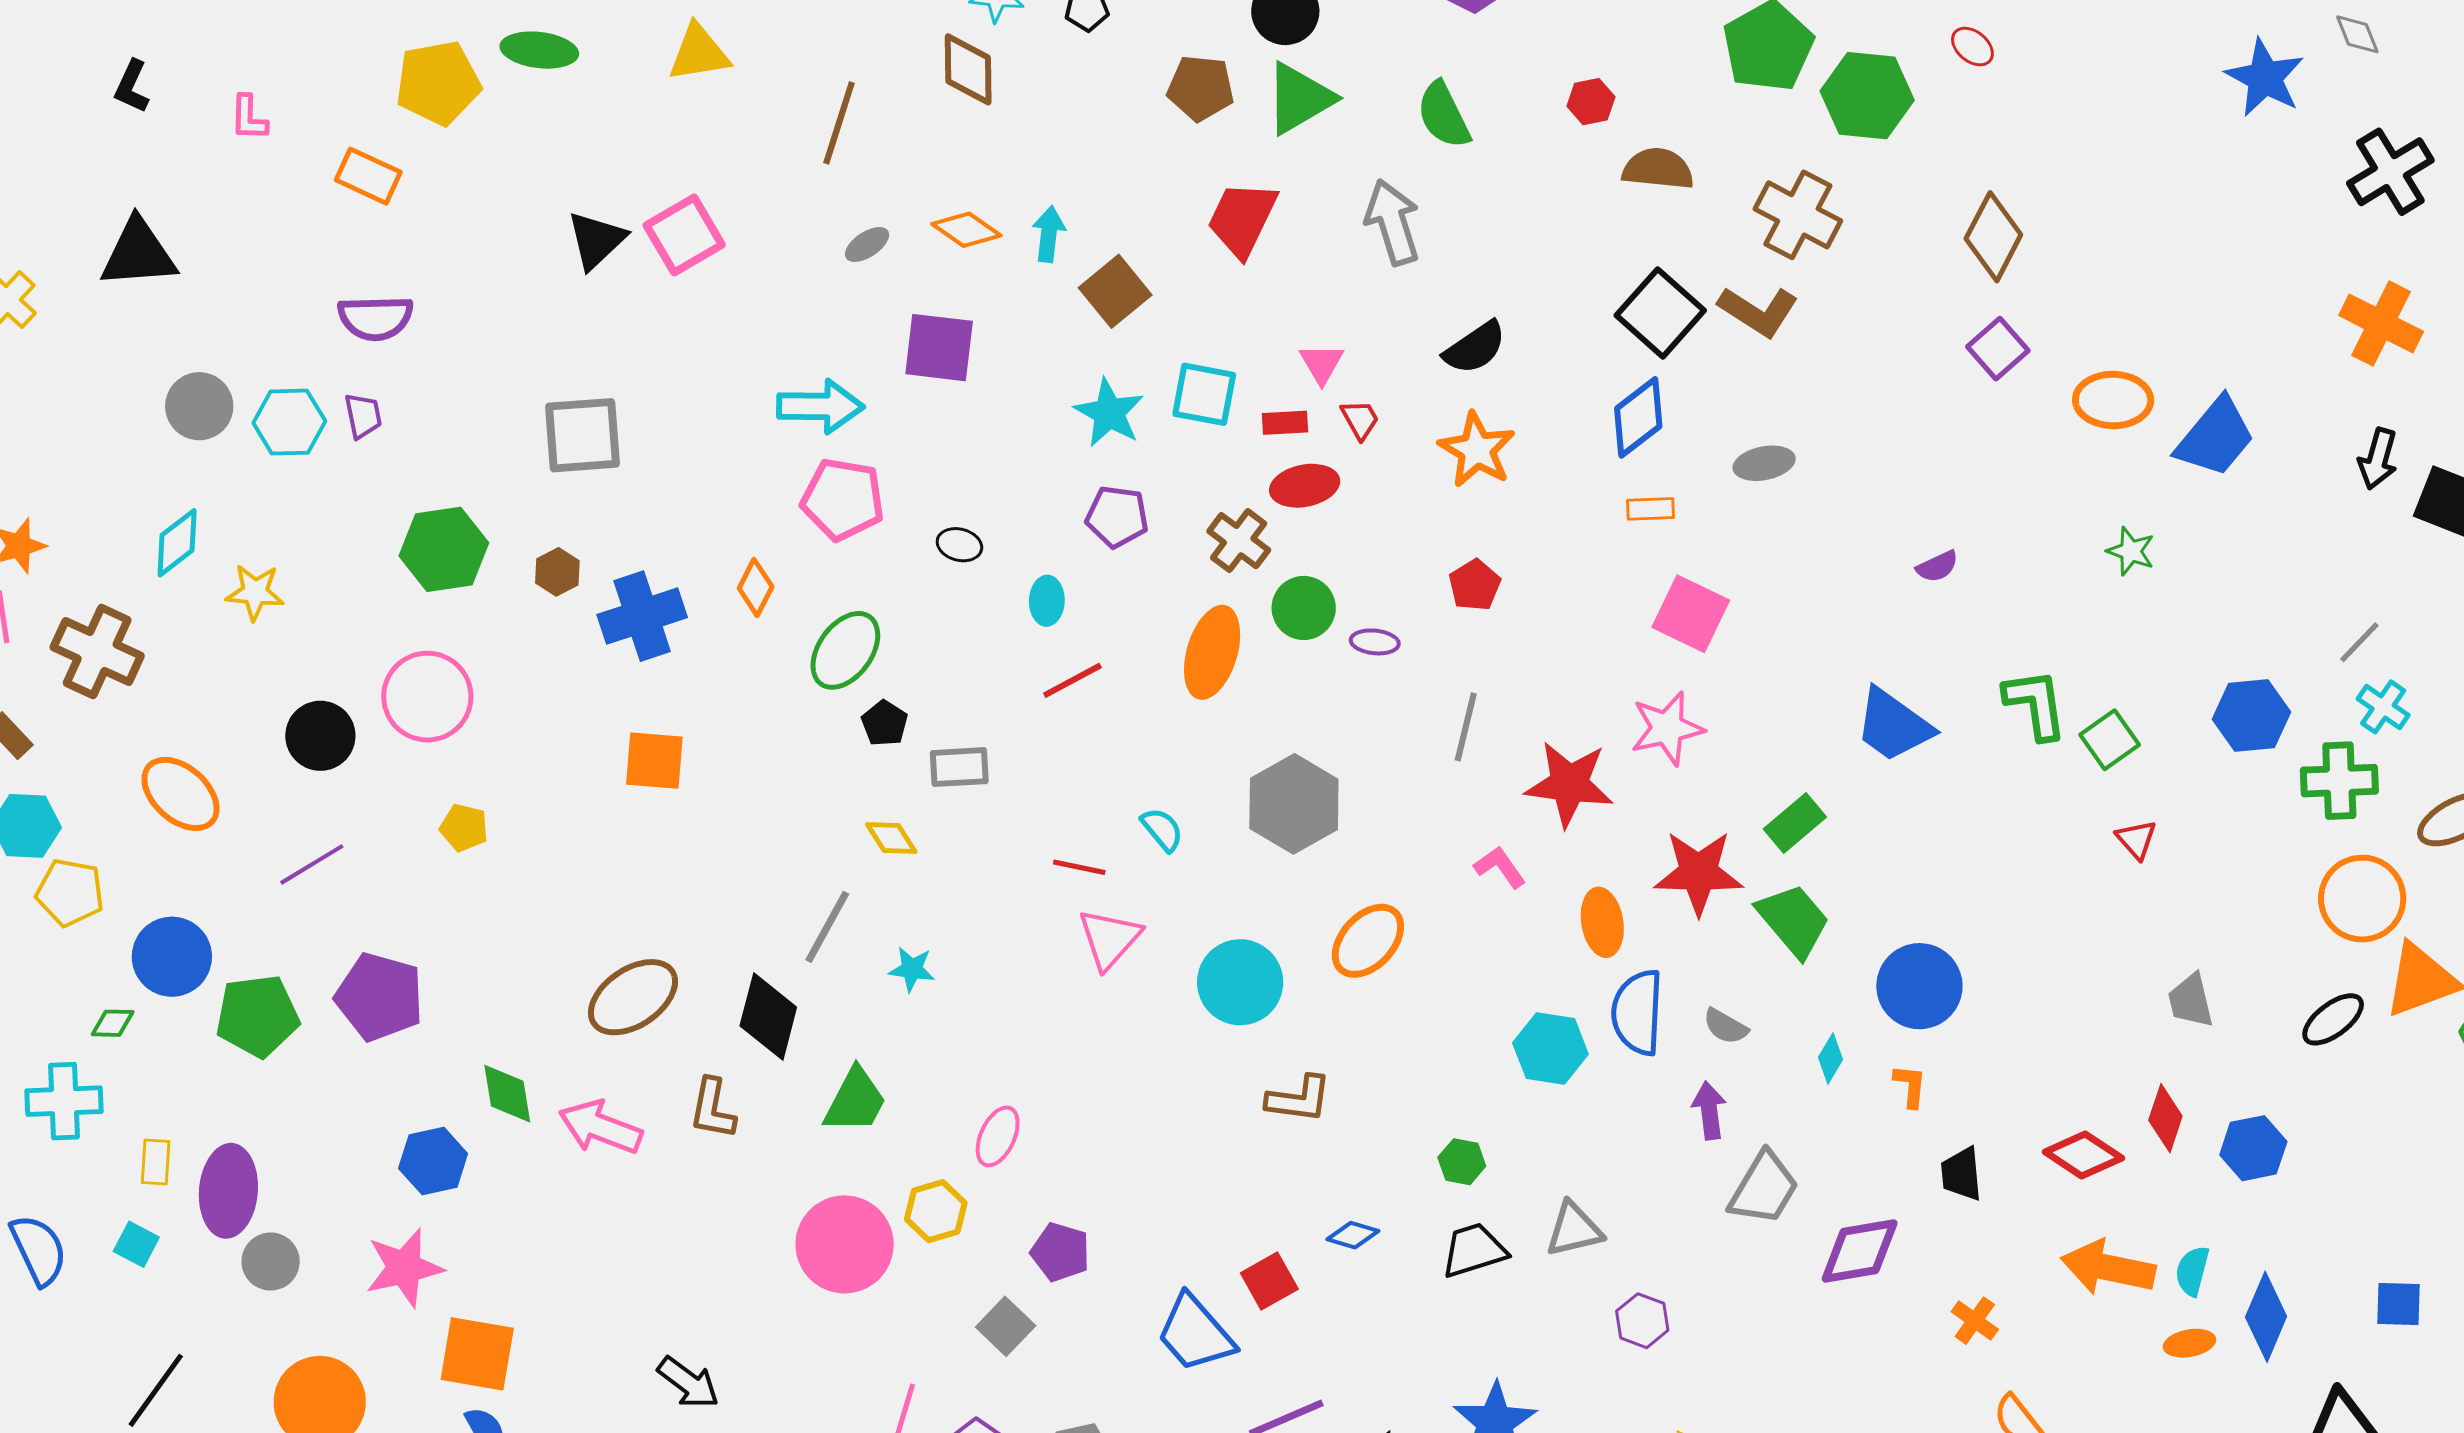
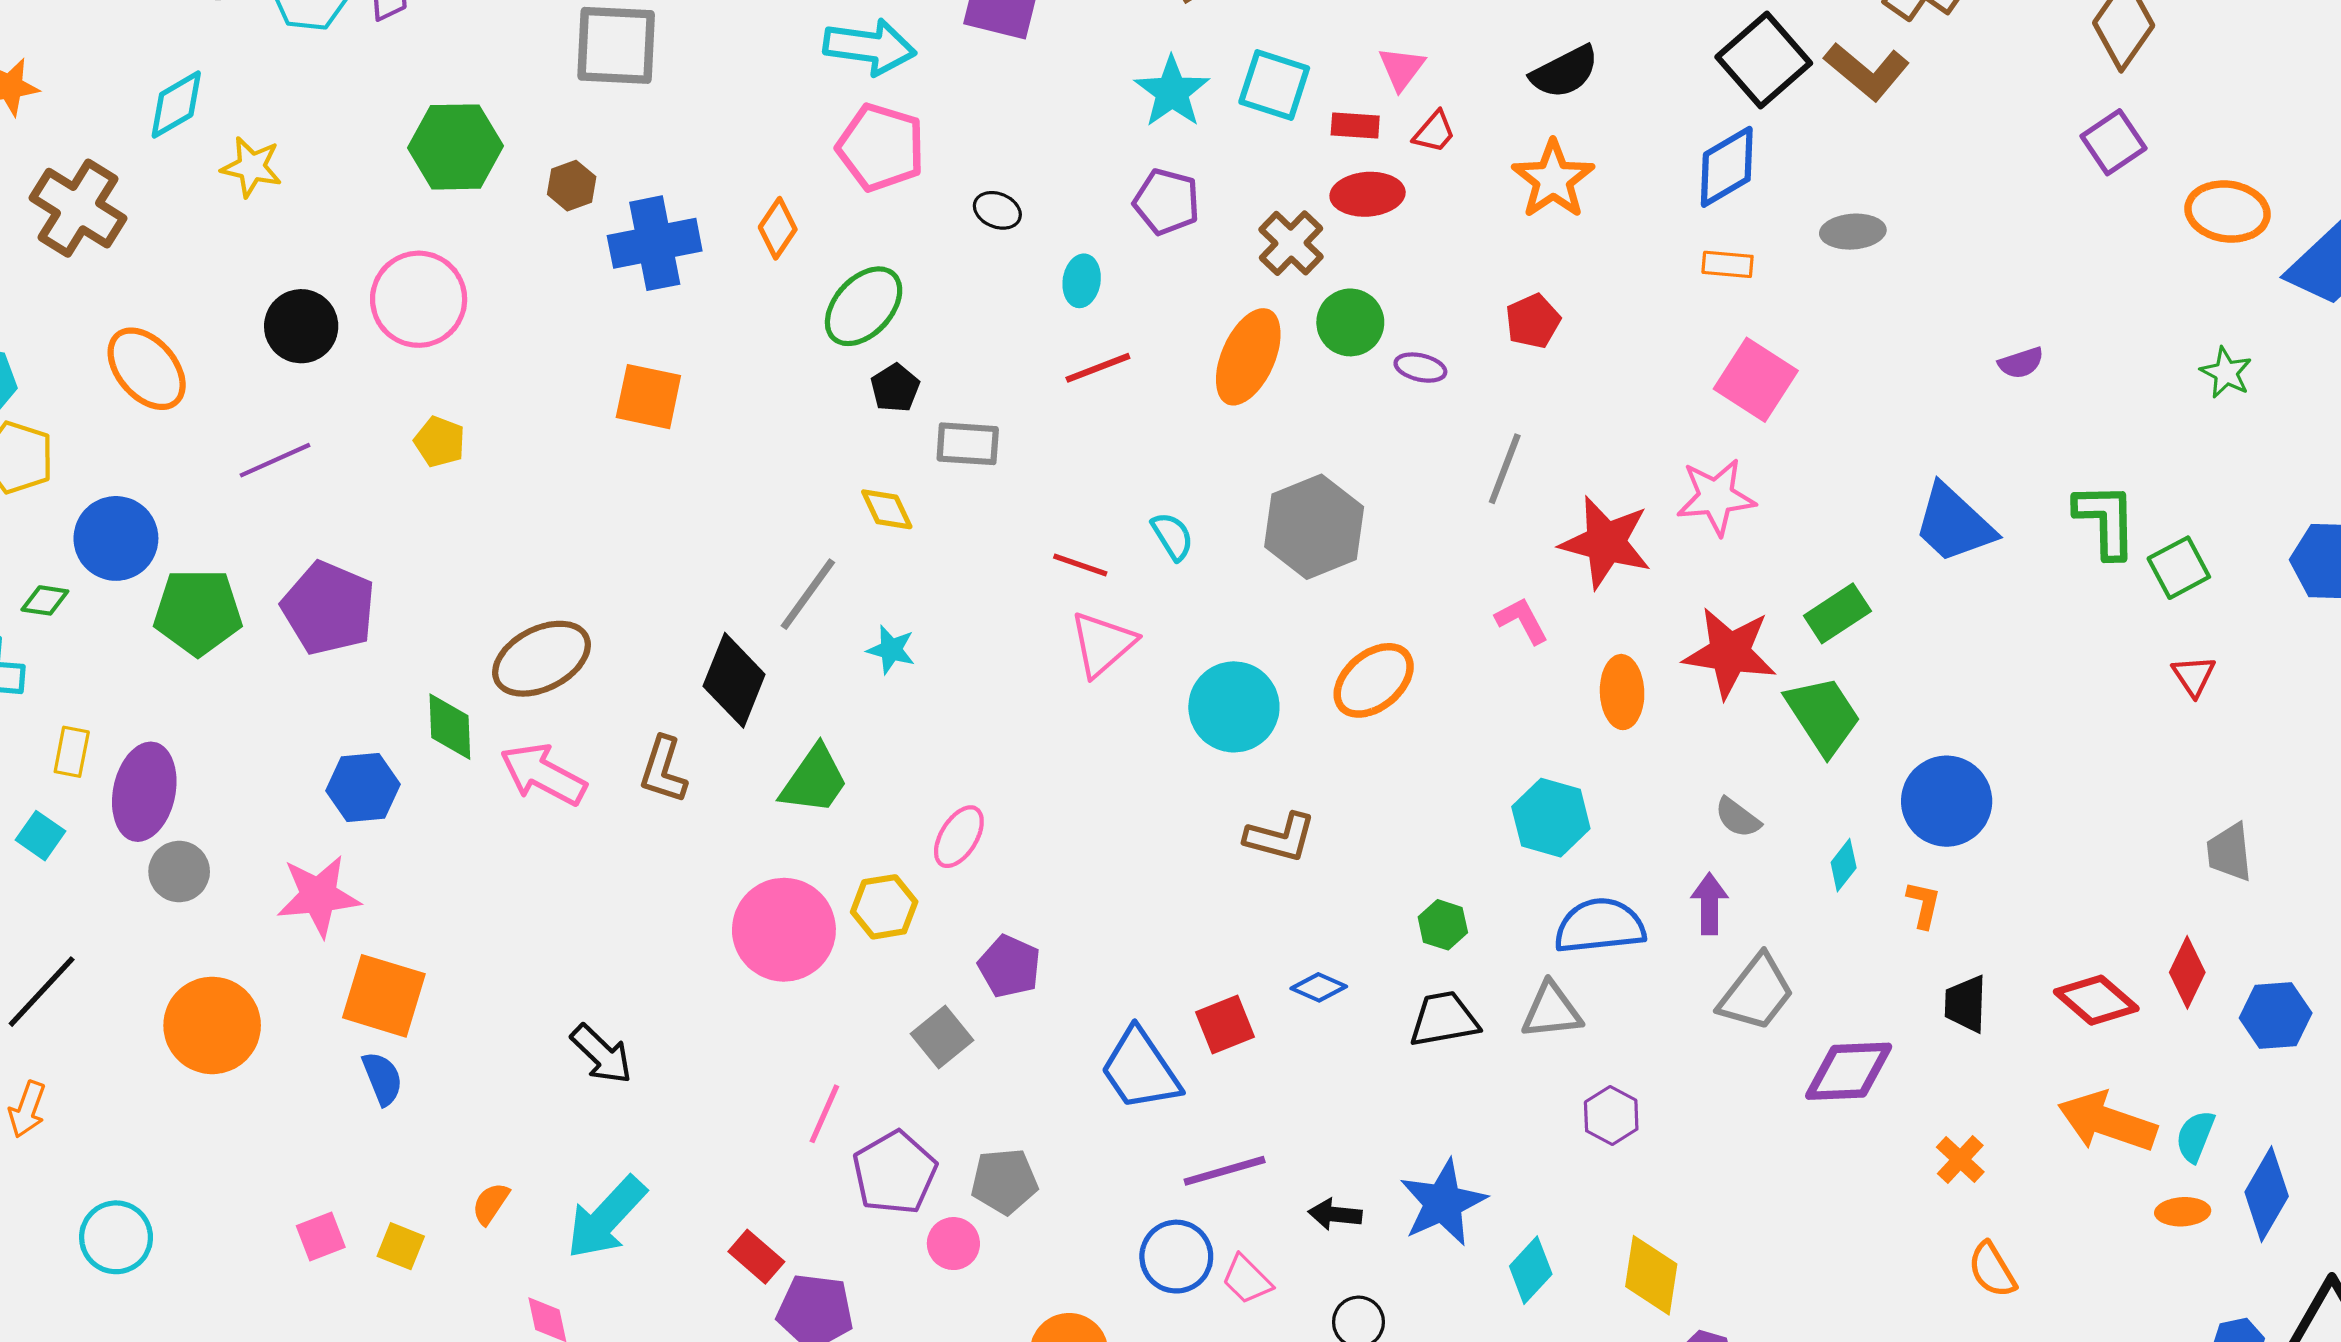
red trapezoid: (1360, 419) -> (1434, 132), turned 63
brown ellipse: (633, 997) -> (541, 659), moved
blue semicircle: (1638, 1012) -> (1600, 926), moved, turned 74

